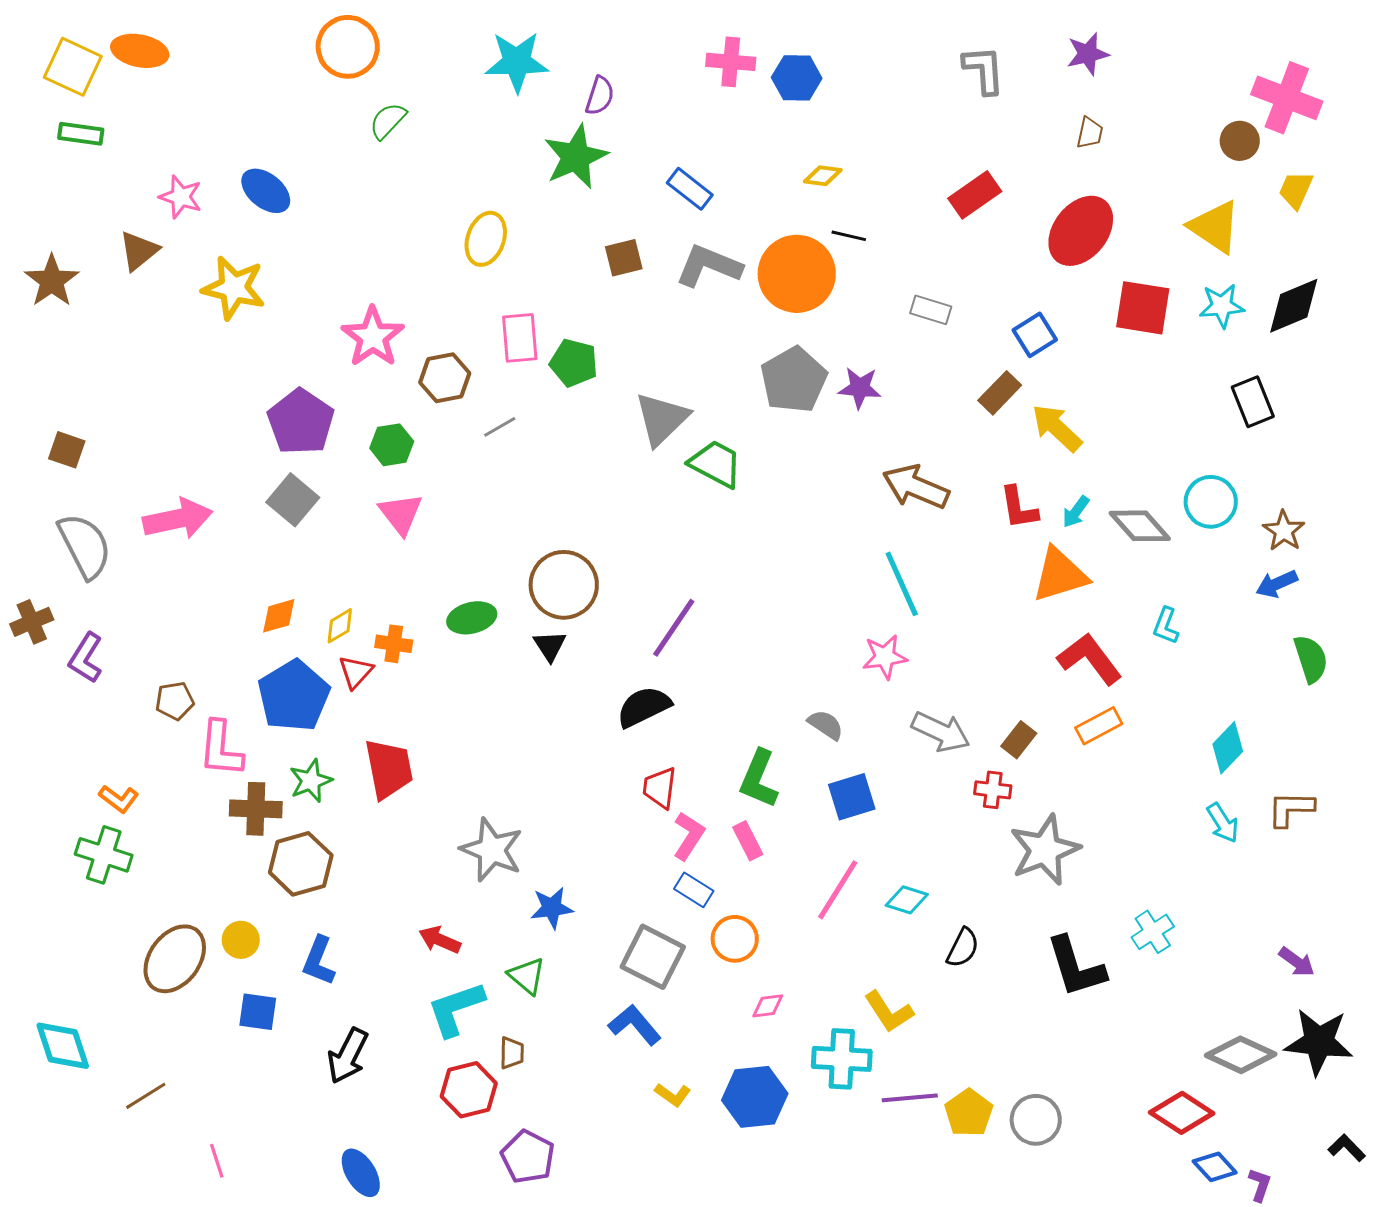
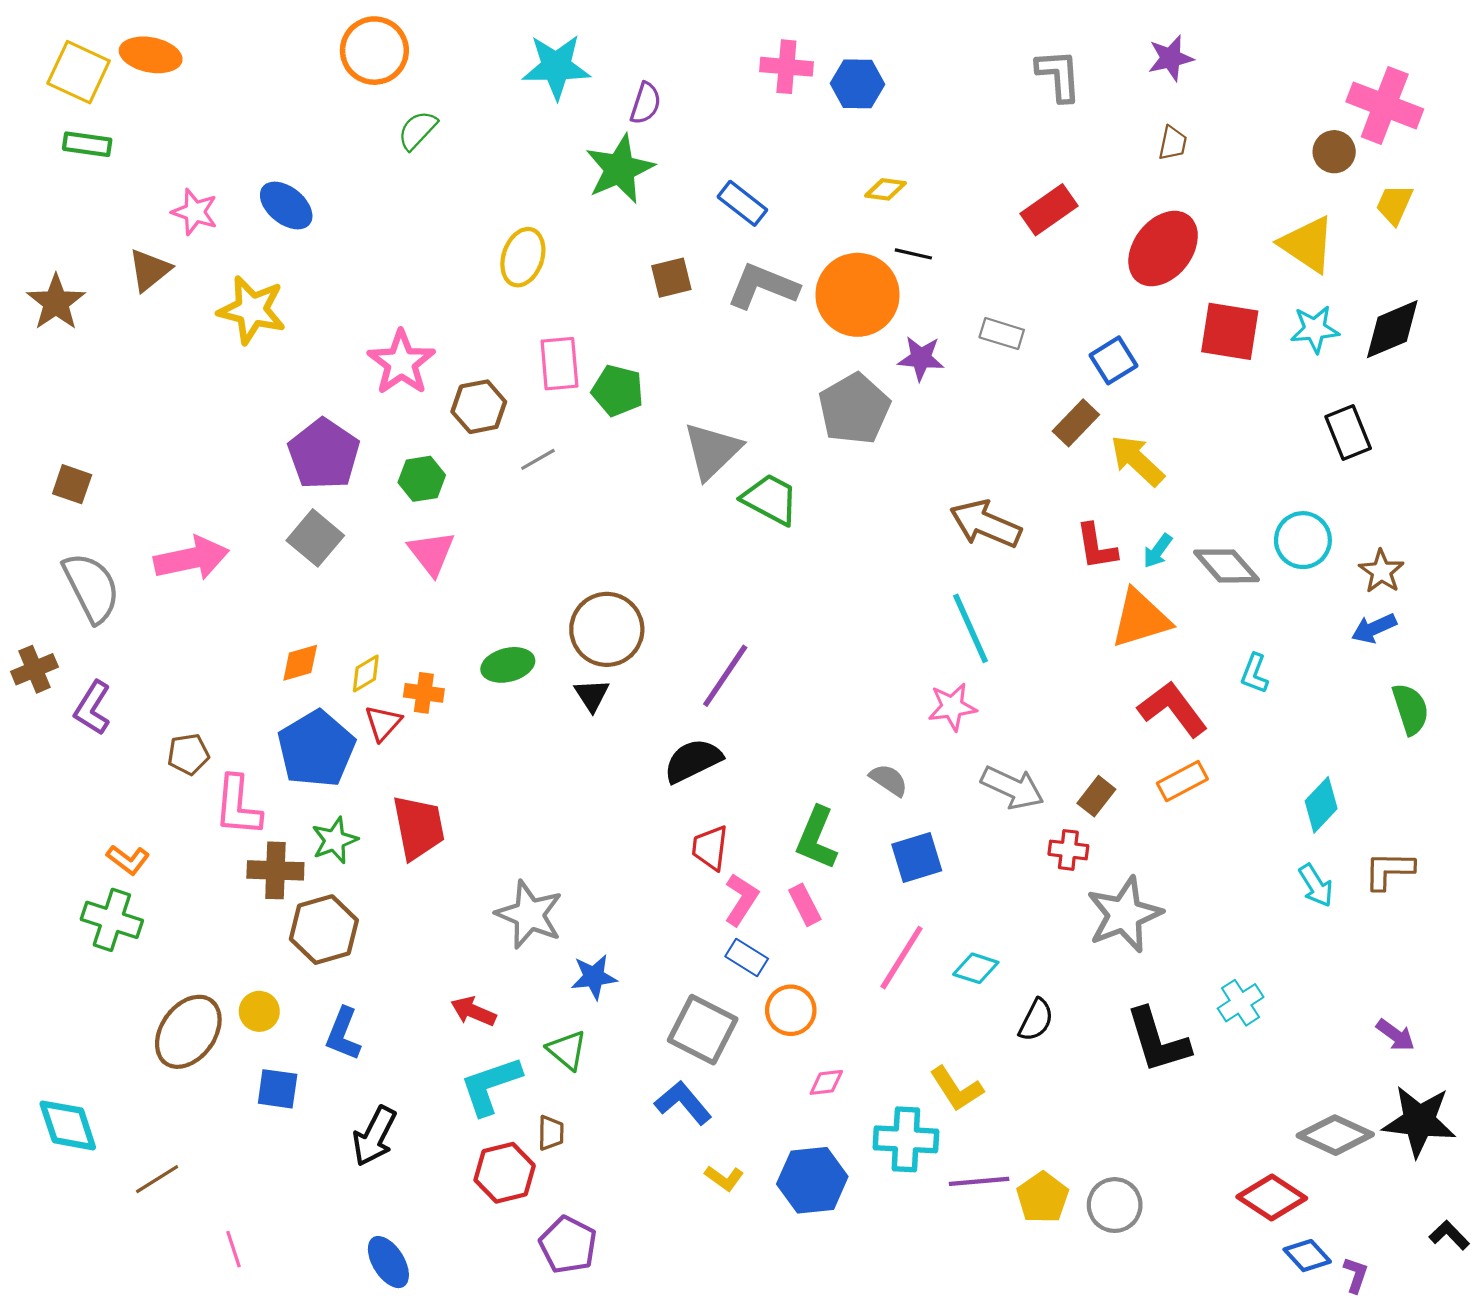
purple star: (860, 388) -> (921, 358), moved

